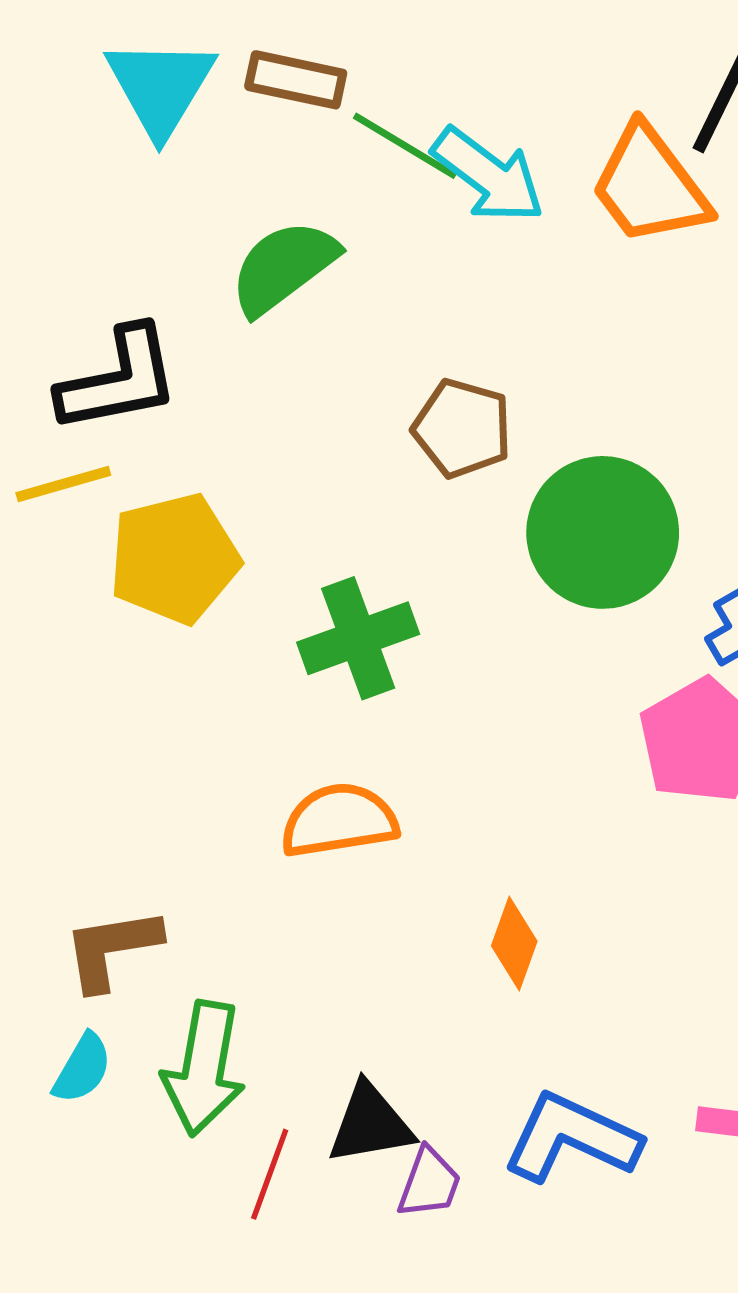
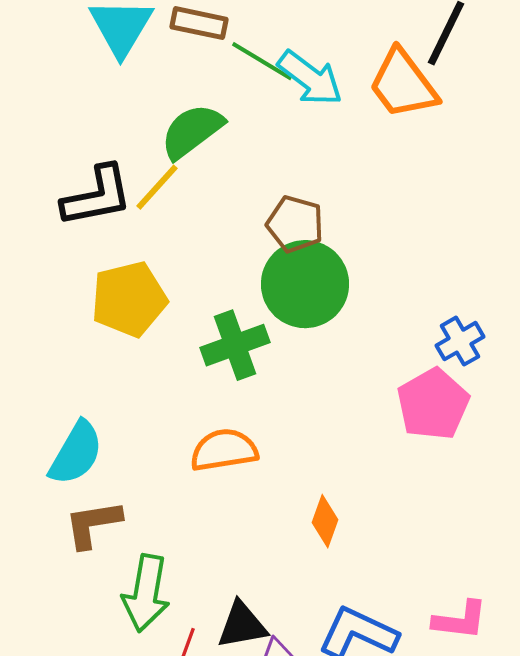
yellow line: (63, 484) -> (157, 187), moved, turned -32
green circle: (603, 532) -> (305, 284), moved
cyan semicircle: (82, 1068) -> (76, 453), moved, size x1.6

